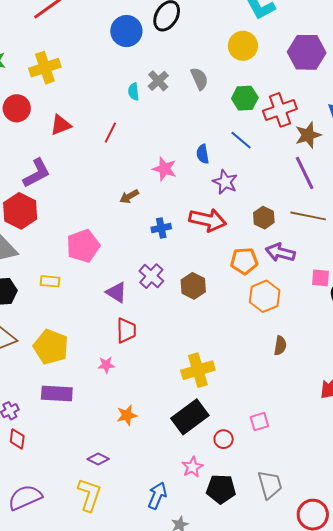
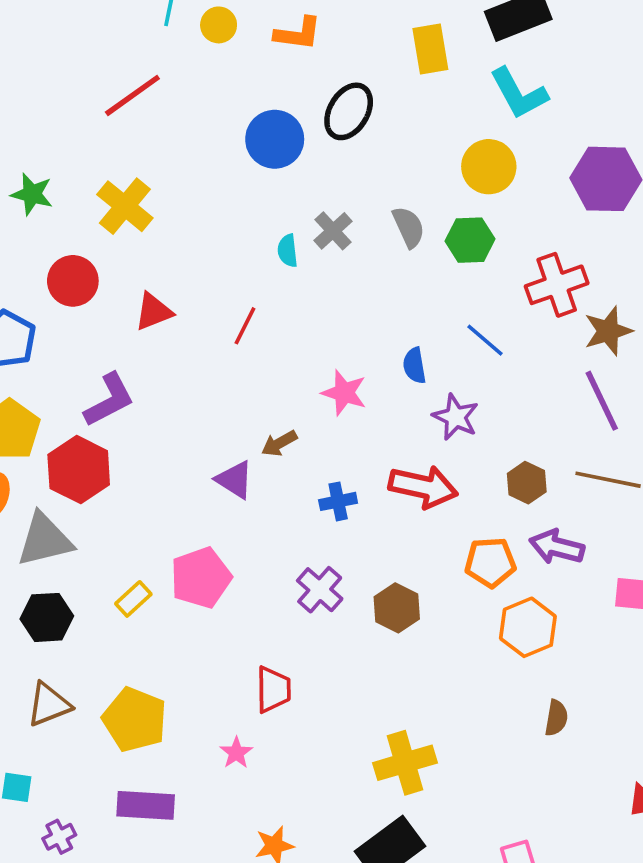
yellow cross: (45, 68) -> (125, 206), turned -32
green hexagon: (245, 98) -> (470, 240), moved
pink pentagon: (83, 246) -> (201, 578), moved
yellow rectangle: (50, 281) -> (133, 599), turned -48
purple triangle: (116, 292) -> (235, 480), moved
pink star: (106, 365) -> (236, 753), turned -30

